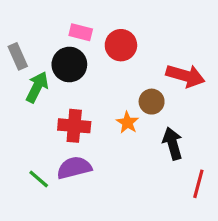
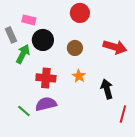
pink rectangle: (81, 32) -> (29, 20), moved
red circle: (121, 45) -> (80, 13), moved
brown circle: (152, 102) -> (75, 48), moved

